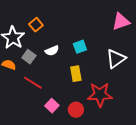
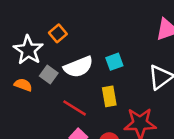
white semicircle: (52, 51) -> (78, 67), size x1.6
red line: (33, 83) -> (75, 108), moved

